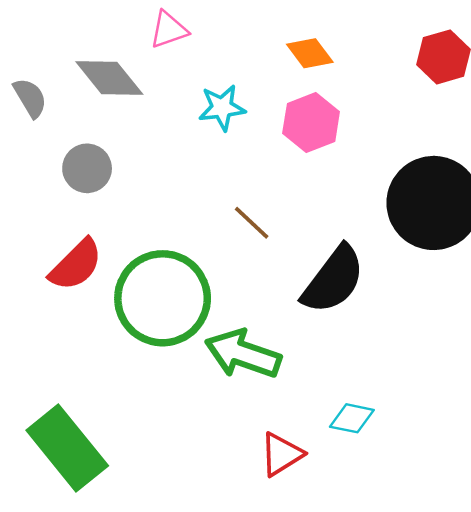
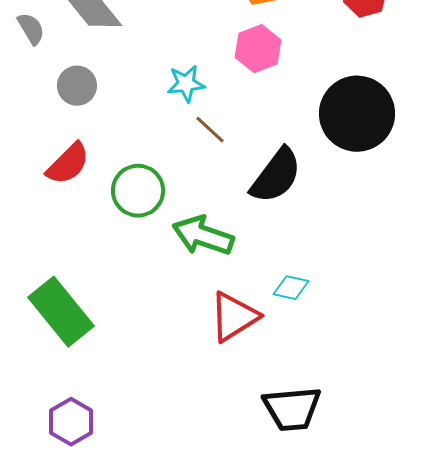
cyan star: (222, 108) -> (186, 84), moved
green circle: (163, 298) -> (138, 191), size x0.7
red triangle: (281, 454) -> (234, 317), size x1.4

